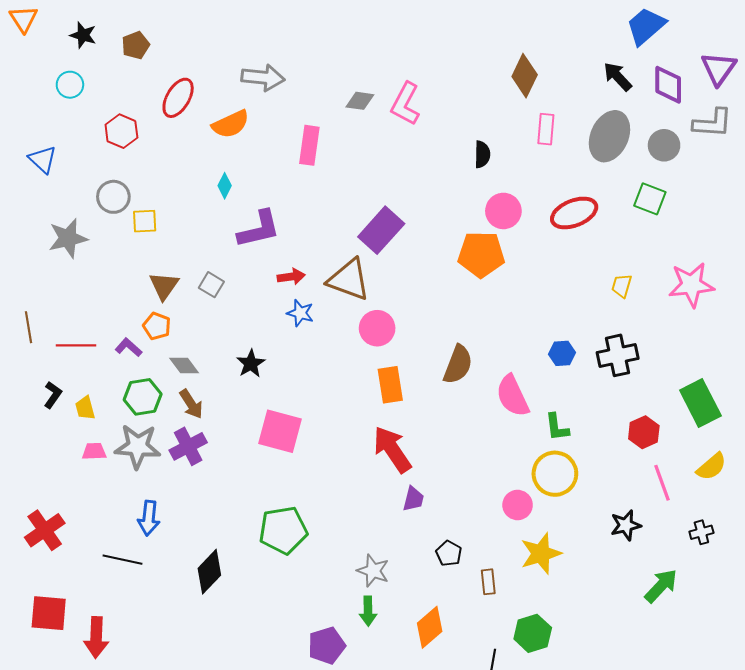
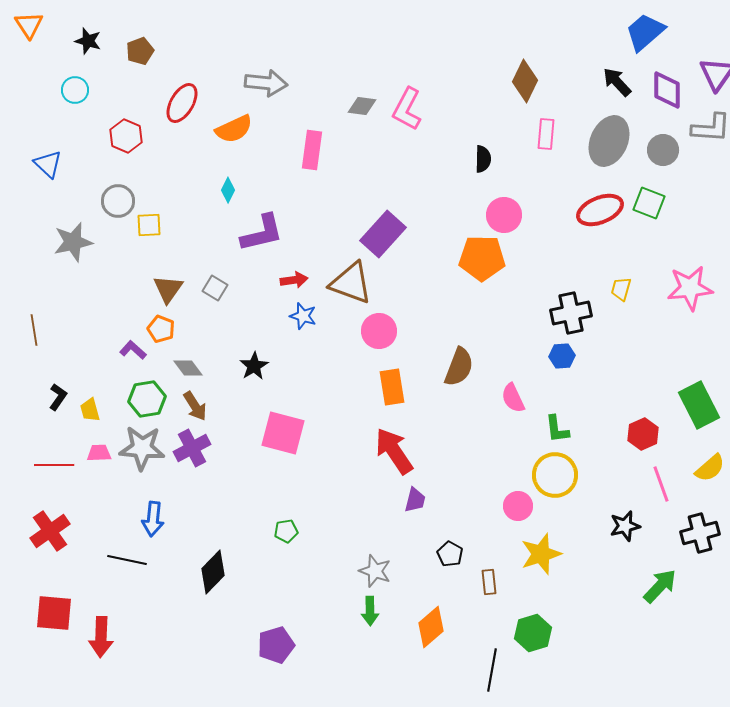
red ellipse: (574, 213) -> (600, 210), moved
red line: (76, 345) -> (54, 465), moved
black cross: (618, 355) -> (571, 313), moved
pink semicircle: (512, 396) -> (513, 398), size x0.7
green pentagon: (283, 530) -> (286, 531), size x0.5
black cross: (701, 532) -> (700, 533), size x1.6
purple pentagon: (327, 645) -> (276, 645), moved

